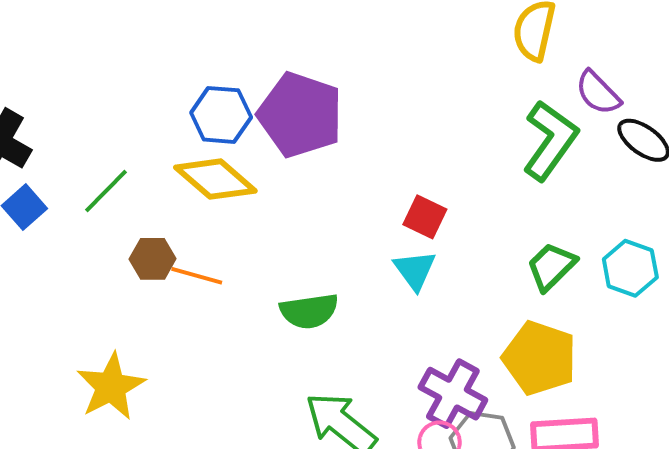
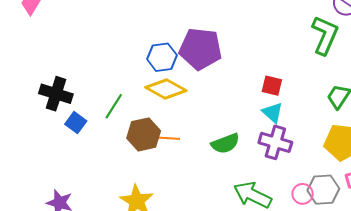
brown hexagon: (153, 259) -> (144, 134), size x1.5
purple cross: (453, 394) -> (275, 142), moved

